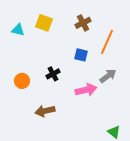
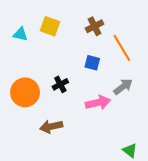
orange line: (107, 42) -> (122, 48), turned -55
orange circle: (22, 81) -> (25, 92), size x1.6

